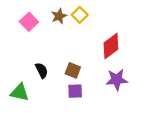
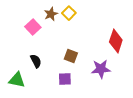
pink square: (29, 22) -> (33, 27), moved
red diamond: (111, 46) -> (116, 41), moved, turned -35
brown square: (73, 70) -> (71, 56), moved

